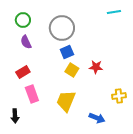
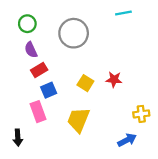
cyan line: (114, 12) -> (123, 13), moved
blue square: (67, 52) -> (49, 90), moved
red rectangle: (23, 72) -> (39, 70), moved
blue arrow: (97, 118) -> (127, 140), moved, turned -49

